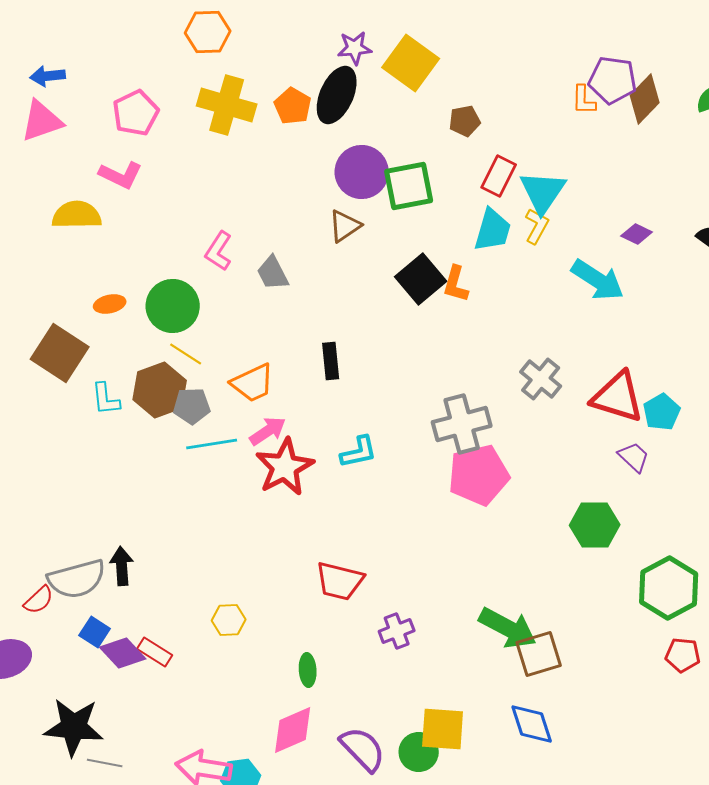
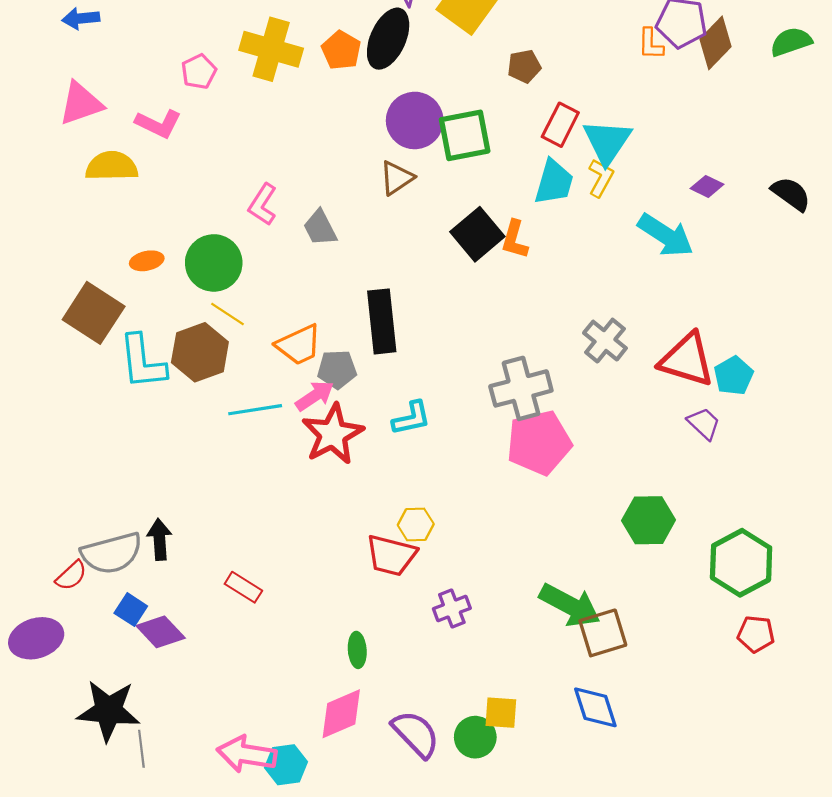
pink pentagon: (136, 113) -> (199, 72), moved, size x0.7
pink triangle: (42, 121) -> (81, 103), moved
black rectangle: (331, 361) -> (382, 321), size x1.6
cyan L-shape: (106, 399) -> (142, 362), size x1.6
gray pentagon: (192, 406) -> (337, 369), moved
green hexagon: (595, 525) -> (649, 520), moved
yellow hexagon: (229, 620) -> (416, 524), moved
red rectangle: (155, 652) -> (243, 587), moved
yellow square: (443, 729) -> (501, 713), size x0.7
gray line: (105, 763) -> (141, 749), turned 72

